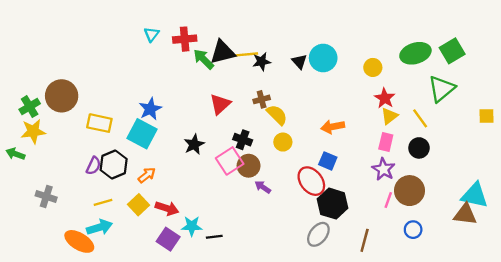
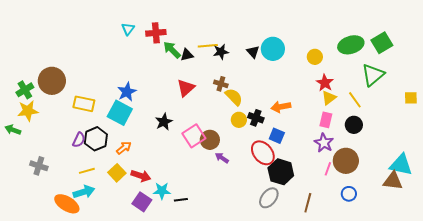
black triangle: (223, 52) -> (187, 55), moved, size x0.6
brown cross: (262, 99) -> (221, 84), turned 32
black cross: (243, 140) -> (256, 118), moved

